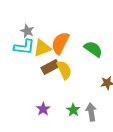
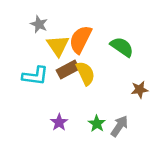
cyan L-shape: (24, 47) -> (35, 76), moved
yellow triangle: (42, 48) -> (58, 46), turned -42
gray arrow: (91, 112) -> (119, 126), turned 42

